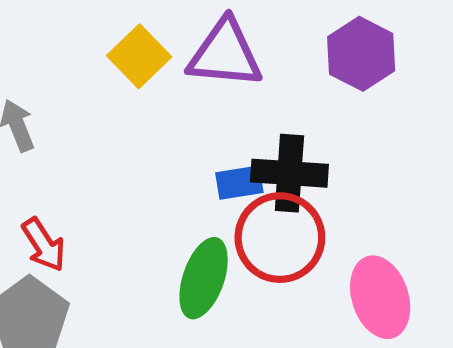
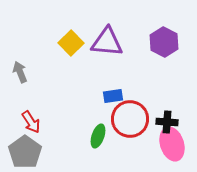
black cross: (289, 173) -> (167, 122), moved, size x0.7
green ellipse: (204, 278) -> (98, 136), size x0.7

